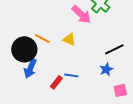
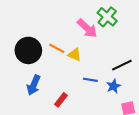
orange line: (42, 38) -> (57, 48), moved
black circle: (24, 49) -> (28, 50), moved
blue line: (71, 75) -> (90, 80), moved

